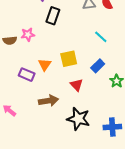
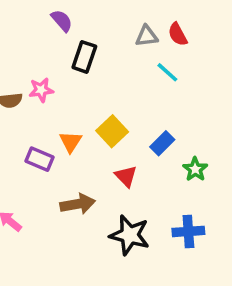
cyan line: (101, 37) -> (167, 72), moved
yellow square: (69, 59) -> (112, 131), turned -30
blue cross: (112, 127) -> (188, 231), moved

